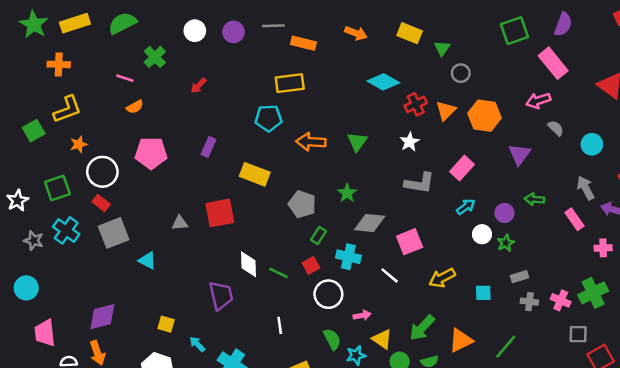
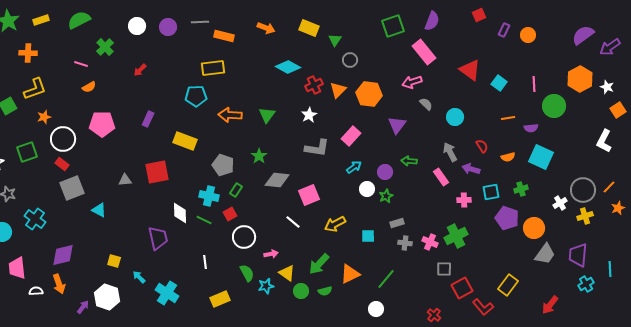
yellow rectangle: (75, 23) -> (41, 20), size x0.7
cyan cross: (66, 230) -> (35, 219), moved
cyan cross: (348, 257) -> (209, 196), moved

